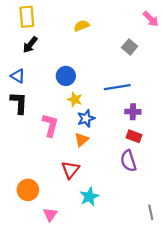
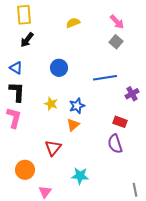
pink arrow: (151, 19) -> (117, 22), moved
yellow star: (75, 99) -> (51, 104), moved
purple cross: (133, 112) -> (132, 94), moved, turned -32
pink L-shape: (50, 125) -> (14, 118), moved
red triangle: (70, 170) -> (53, 148), moved
cyan star: (89, 197) -> (80, 176), turned 30

